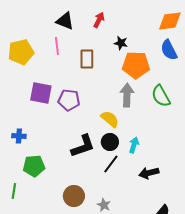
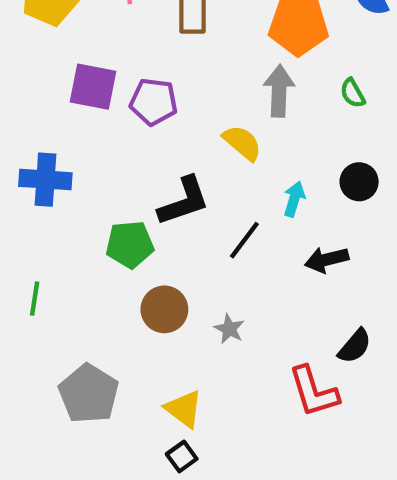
green semicircle: (161, 96) -> (353, 93), size x0.6
blue cross: (19, 136) -> (45, 180), size x1.6
black circle: (110, 142) -> (359, 182), moved
green pentagon: (34, 166) -> (130, 244), moved

